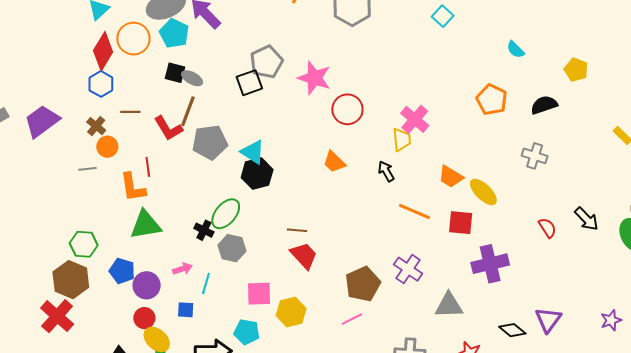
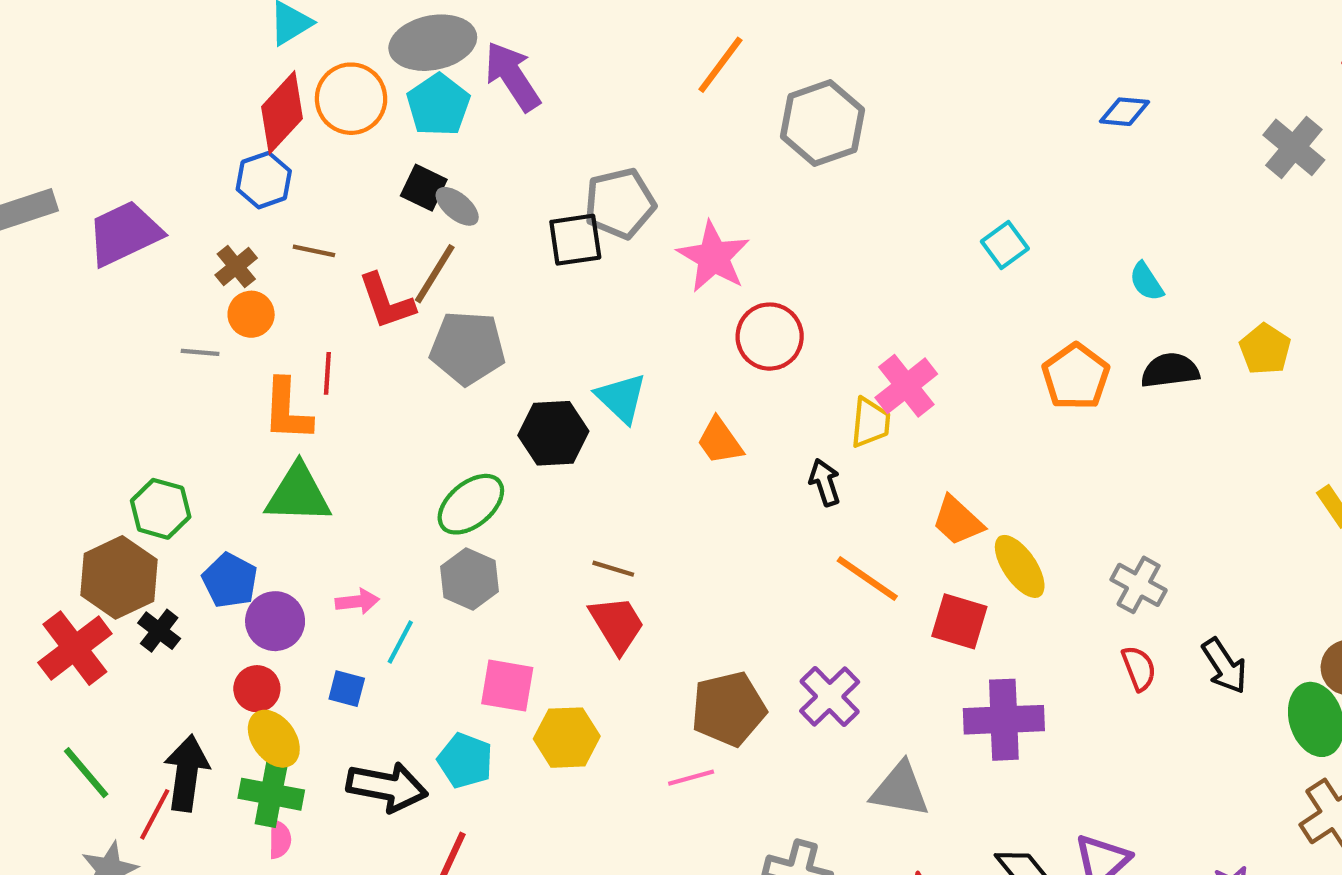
cyan square: (443, 16) -> (1005, 245), moved
black semicircle: (544, 105) -> (1170, 370), moved
cyan triangle: (253, 152) -> (621, 398), moved
gray cross: (535, 156) -> (1139, 585), moved
black cross: (204, 230) -> (159, 631), moved

